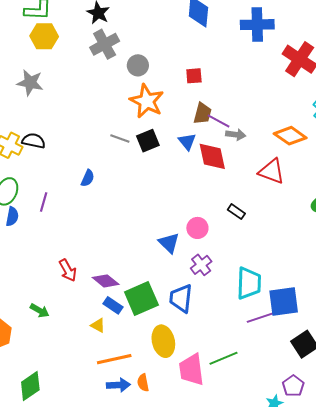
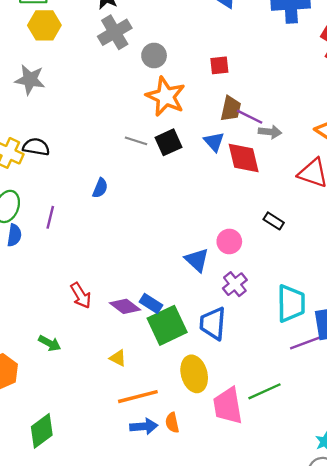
blue rectangle: (113, 305) -> (151, 304), moved

